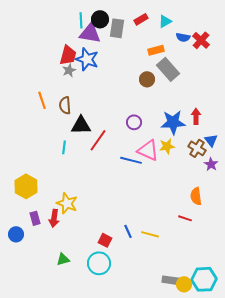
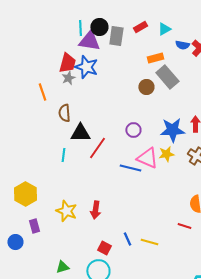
orange line: (42, 100) -> (42, 92), moved
red arrow: (54, 218) -> (95, 210), moved

